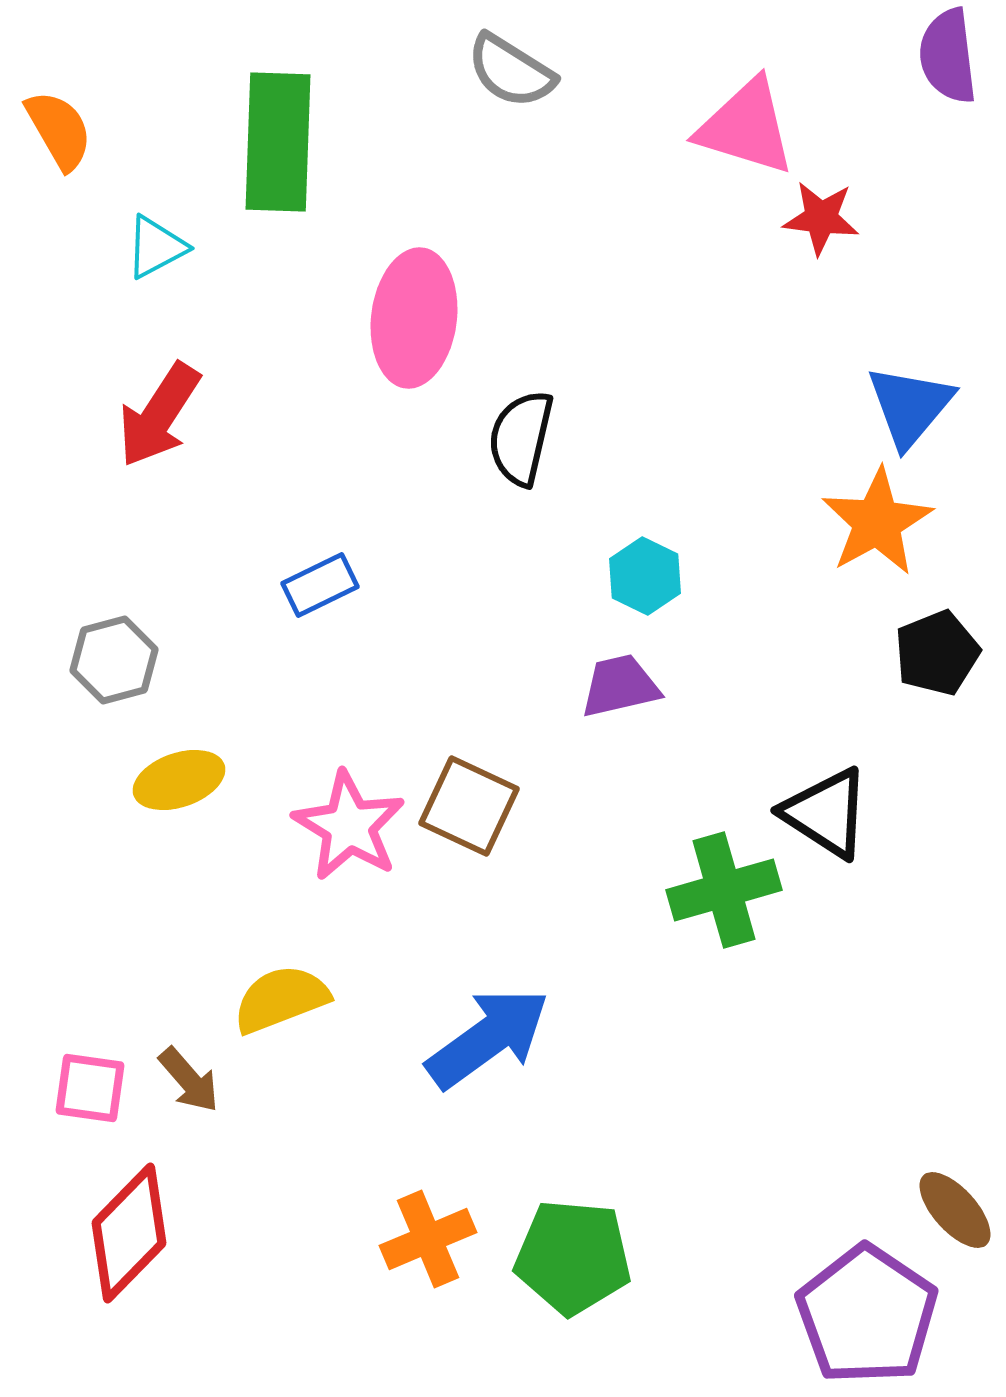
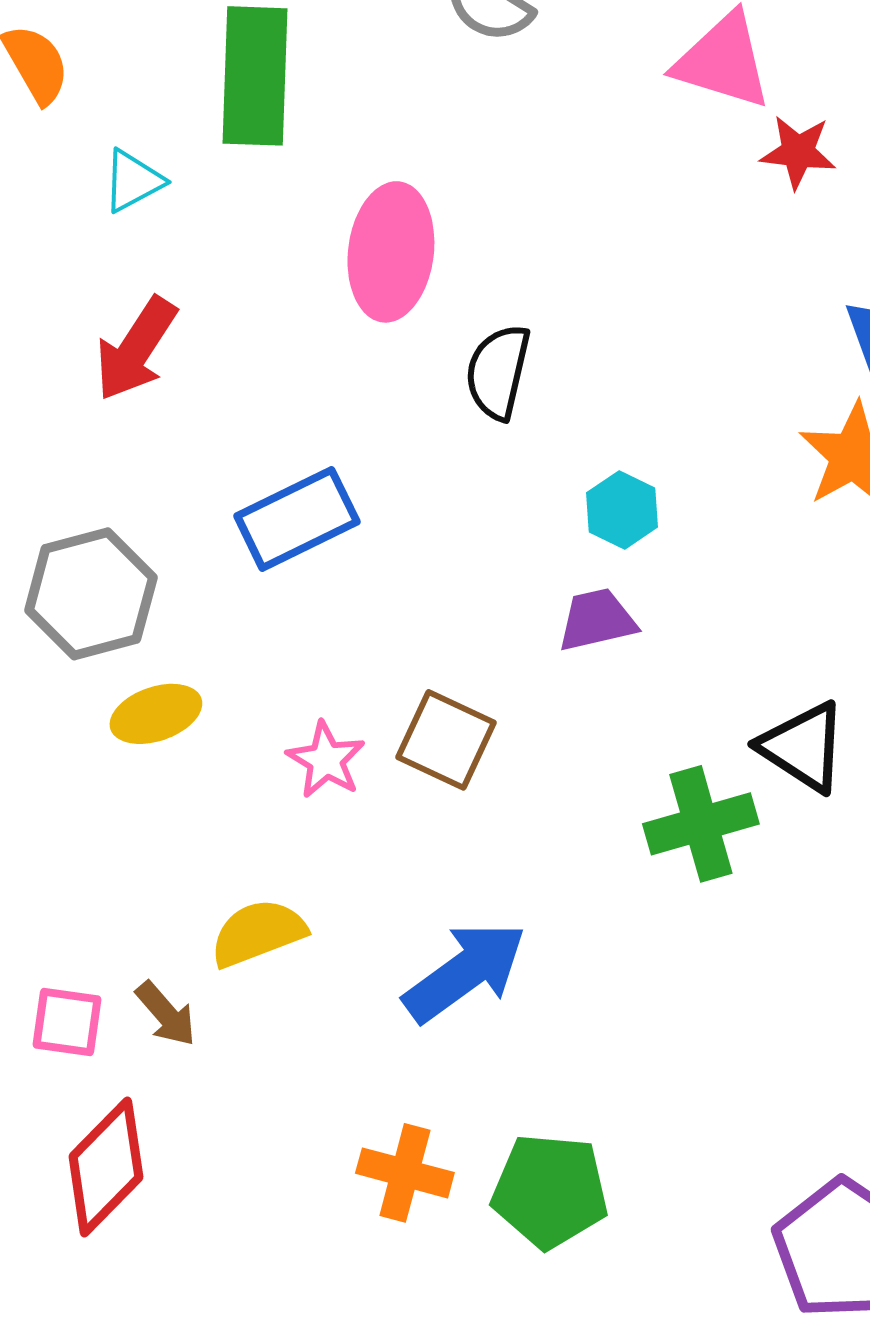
blue rectangle: (320, 585) -> (297, 519), size x1.6
gray hexagon: (114, 660) -> (91, 594), size x1.5
pink star: (349, 826) -> (326, 760), size x0.7
orange cross: (428, 1239) -> (405, 1173), turned 38

